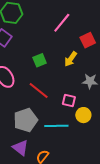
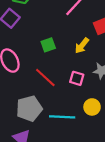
pink square: (69, 100) -> (77, 78), moved

